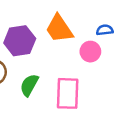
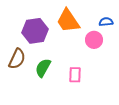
pink rectangle: (68, 93) -> (75, 75), size x0.6

